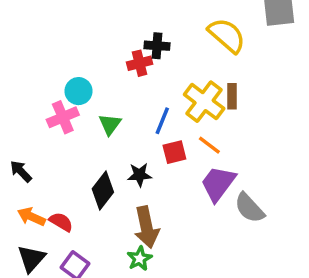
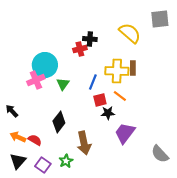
cyan circle: (79, 91) -> (45, 65), size x1.6
yellow cross: (204, 102) -> (117, 71), turned -35
black star: (140, 175) -> (108, 113), moved
purple trapezoid: (218, 184) -> (125, 133), moved
gray semicircle: (249, 208) -> (160, 154), moved
green star: (140, 259) -> (66, 161), moved

